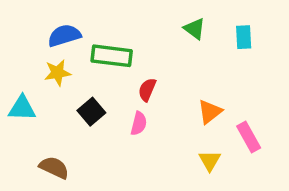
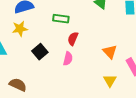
green rectangle: (112, 56) -> (61, 19), moved, size x0.7
orange triangle: (210, 112) -> (110, 52), turned -35

